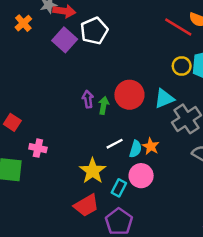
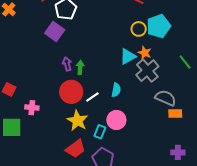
purple square: (65, 40) -> (55, 32), moved
red circle: (129, 95) -> (71, 92), moved
orange star: (151, 146) -> (145, 53), moved
cyan semicircle: (135, 149) -> (116, 90), moved

